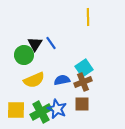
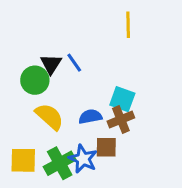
cyan square: (84, 68) -> (122, 99), turned -36
yellow semicircle: (34, 80) -> (49, 117), turned -115
brown square: (82, 104) -> (106, 147), moved

